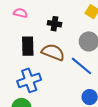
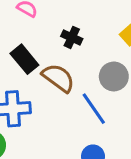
black rectangle: (28, 46) -> (24, 59), turned -54

